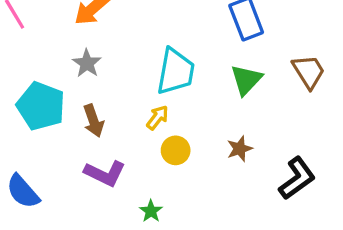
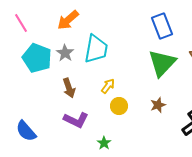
cyan trapezoid: (176, 72) -> (96, 49), moved
green triangle: (246, 80) -> (162, 63), size x1.4
cyan pentagon: (41, 106) -> (37, 58), moved

